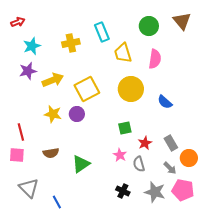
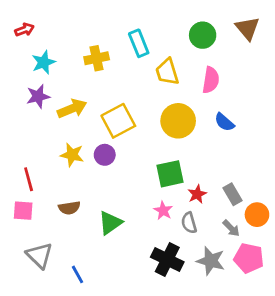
blue semicircle: (165, 102) -> (224, 122), moved
green square: (125, 128) -> (170, 174), size x1.5
black cross: (123, 191) -> (167, 259), size x1.6

